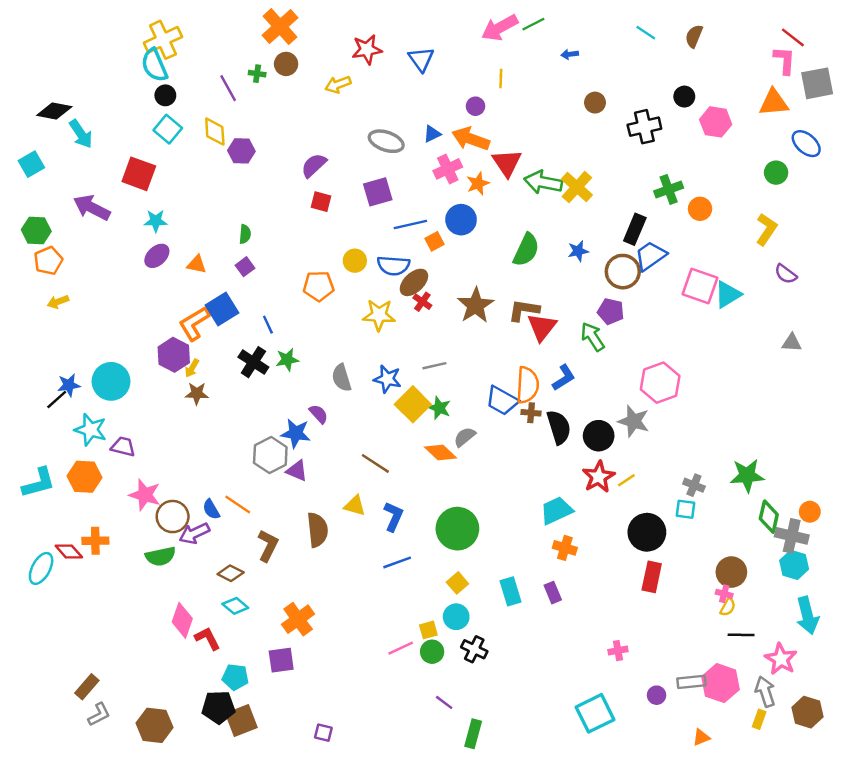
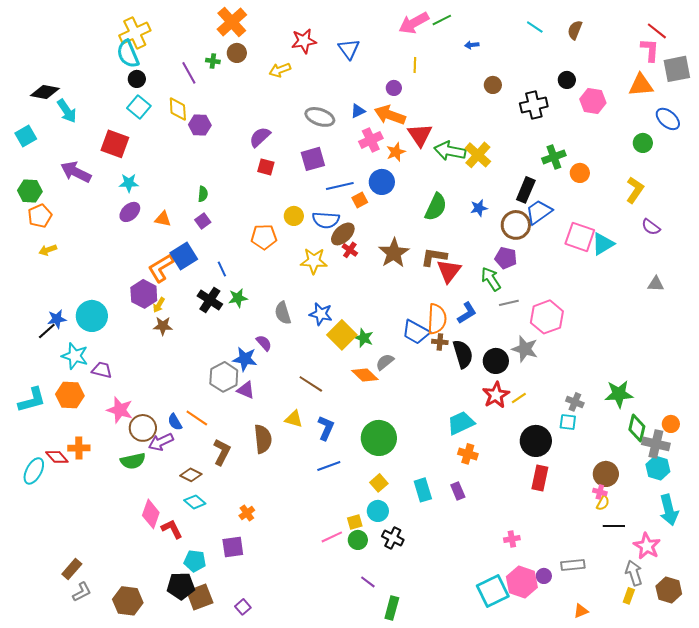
gray line: (434, 366) -> (509, 303), moved
orange cross: (298, 619) -> (247, 513), size x0.6
pink hexagon: (721, 683) -> (522, 582), moved
purple square: (323, 733) -> (243, 607), moved, turned 35

